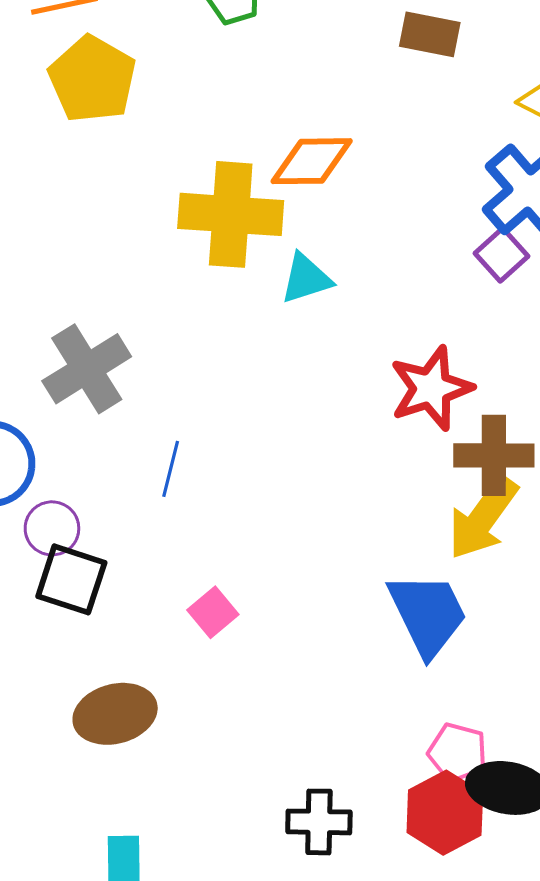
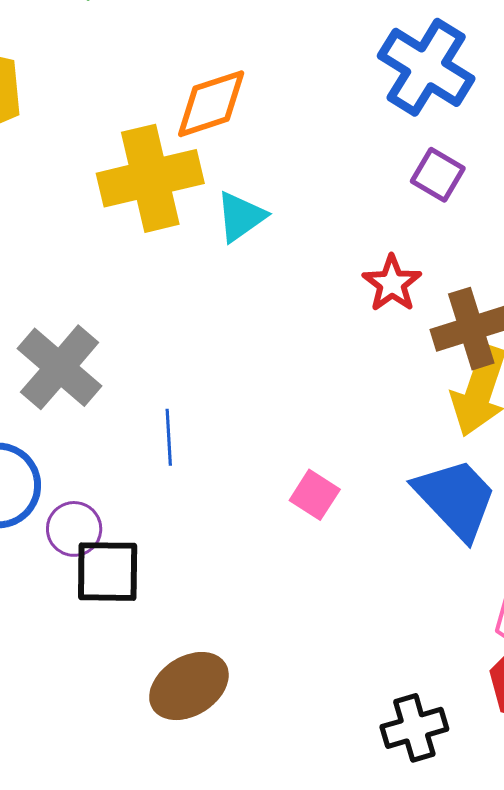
purple square: (502, 255) -> (438, 175), moved
red star: (431, 388) -> (392, 283), size x0.7
pink square: (213, 612) -> (315, 495), moved

